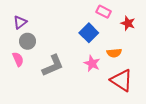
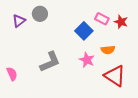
pink rectangle: (104, 12) -> (102, 19), moved
gray circle: (27, 41) -> (40, 14), moved
pink semicircle: (18, 59) -> (12, 74), moved

